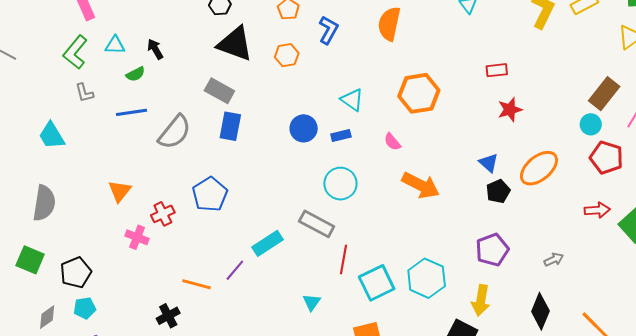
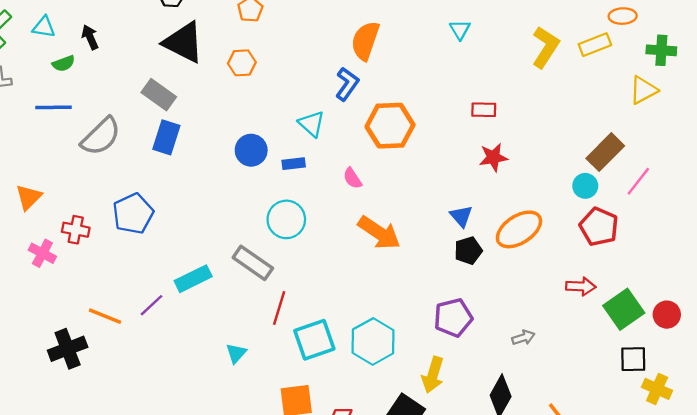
blue L-shape: (328, 30) -> (347, 84), moved
red cross: (163, 214) -> (76, 230), turned 30
black cross: (168, 316) -> (68, 349), size x1.4

